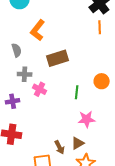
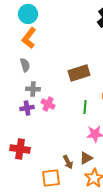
orange L-shape: (38, 30) -> (29, 38), moved
brown rectangle: (58, 58) -> (79, 73), moved
purple cross: (13, 101) -> (27, 108), moved

